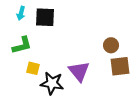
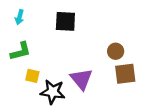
black square: (45, 17) -> (65, 21), moved

